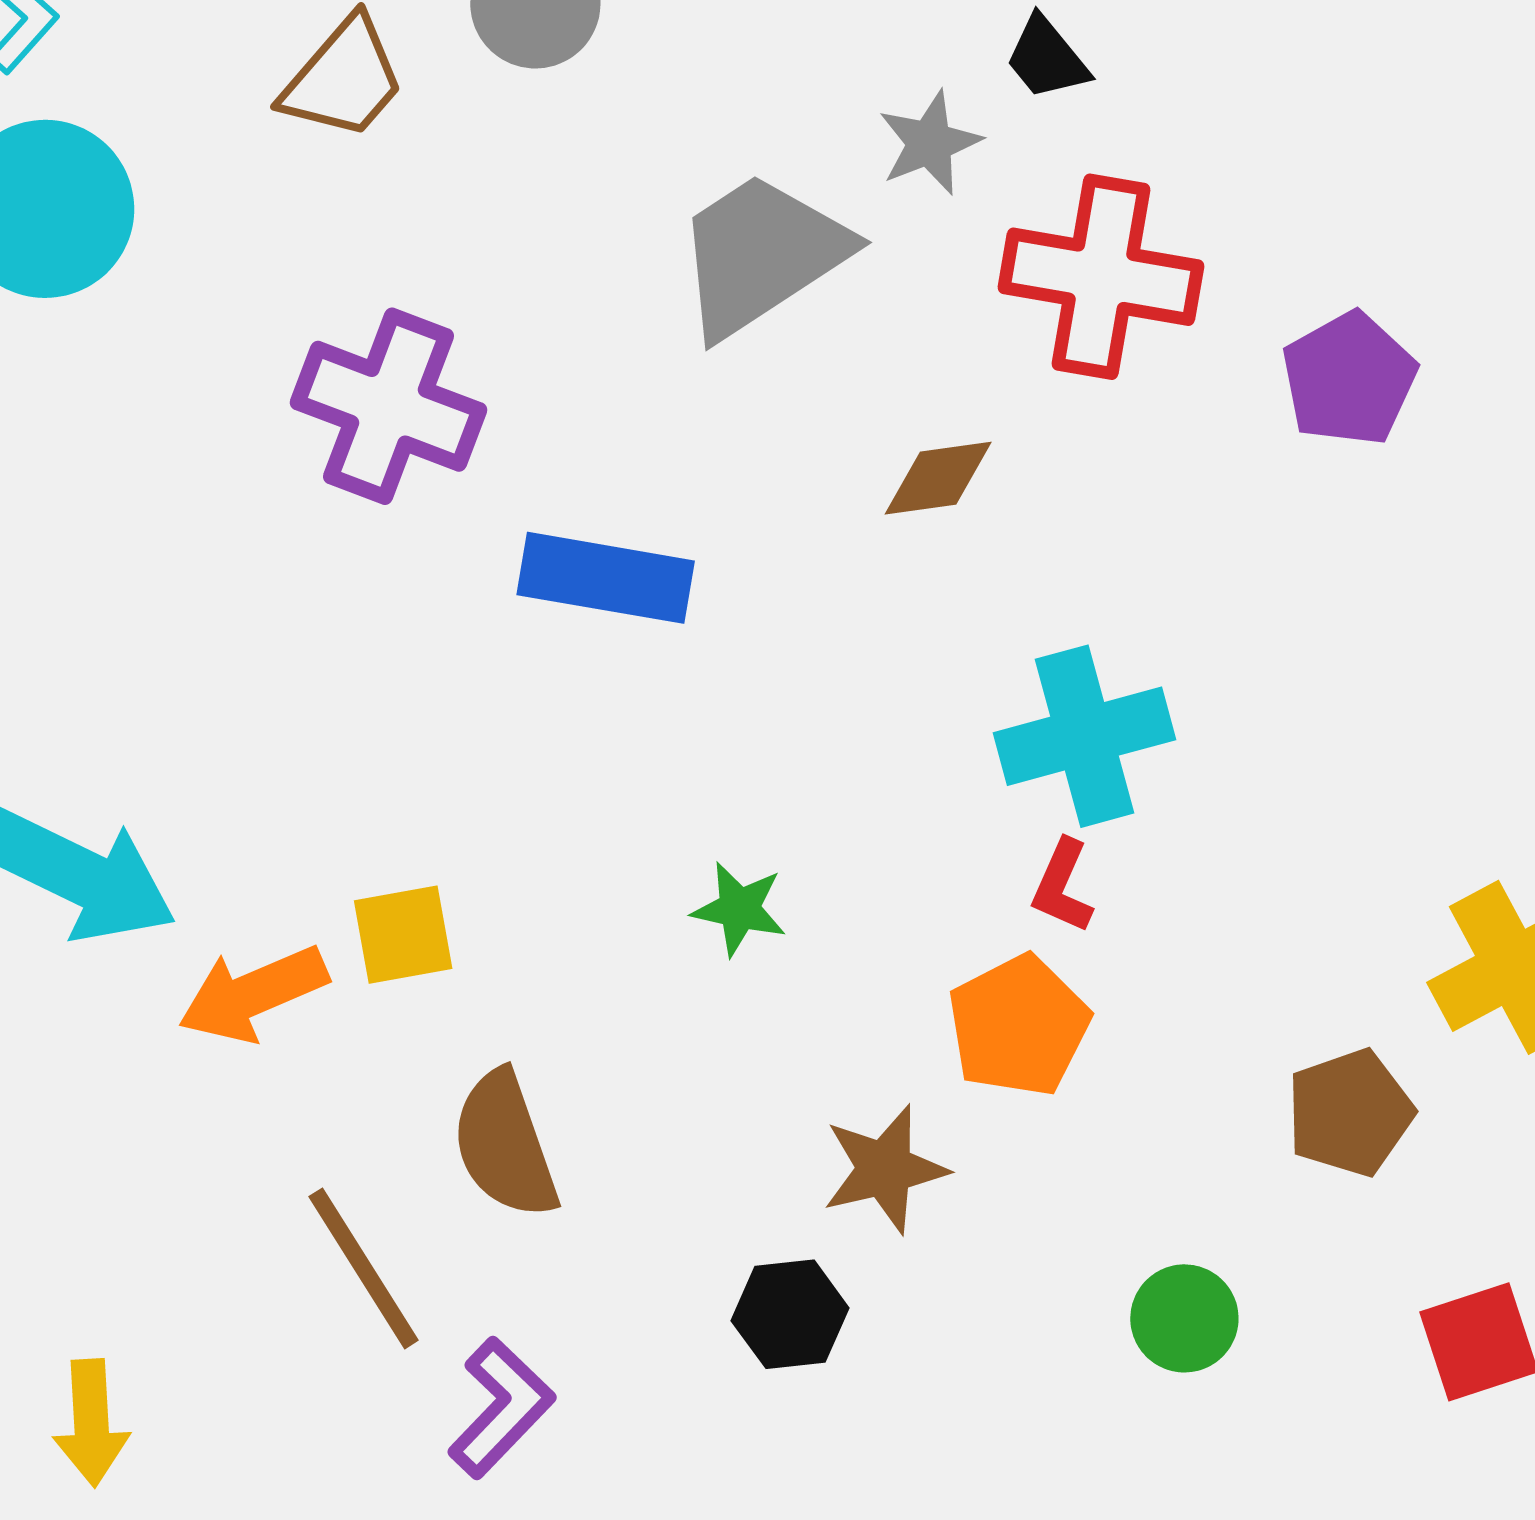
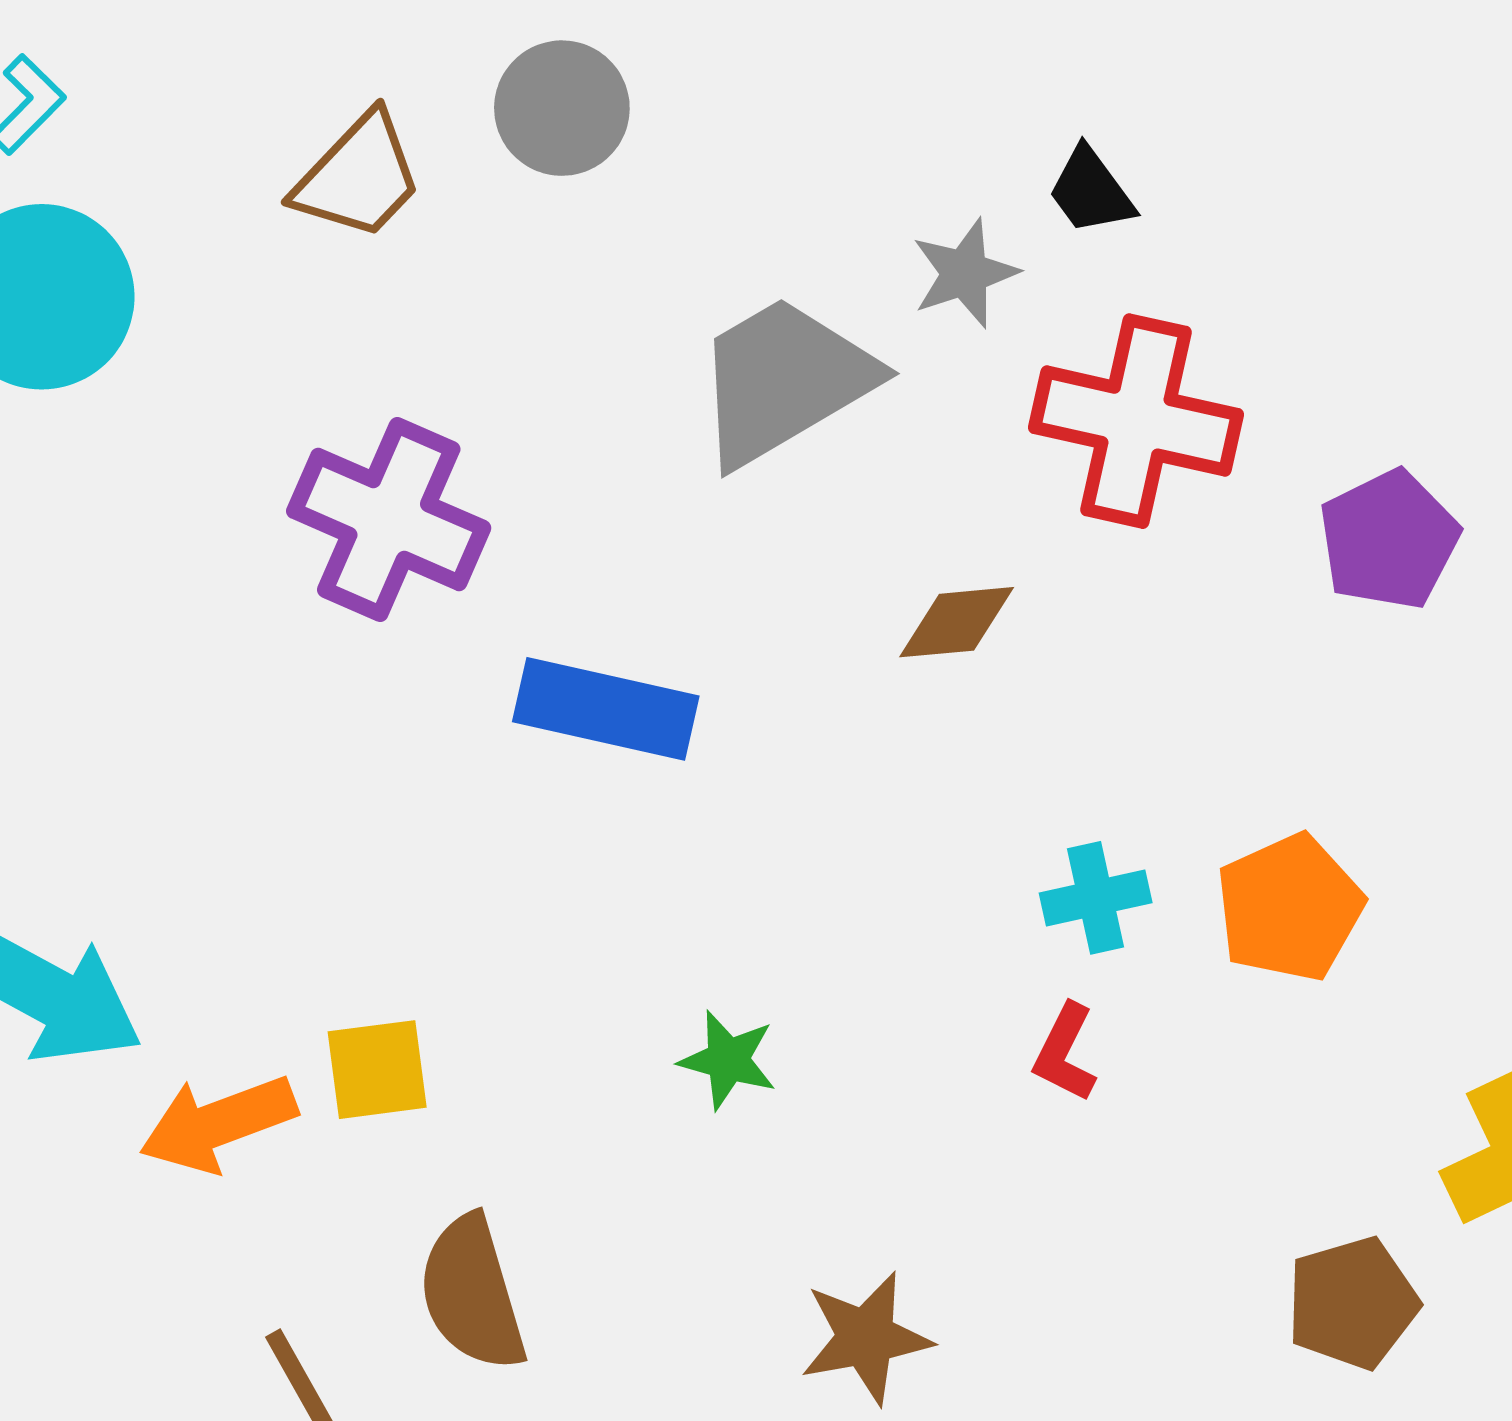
cyan cross: (1085, 736) -> (1096, 898), size x0.6
orange pentagon: (1019, 1026) -> (1290, 908), moved

